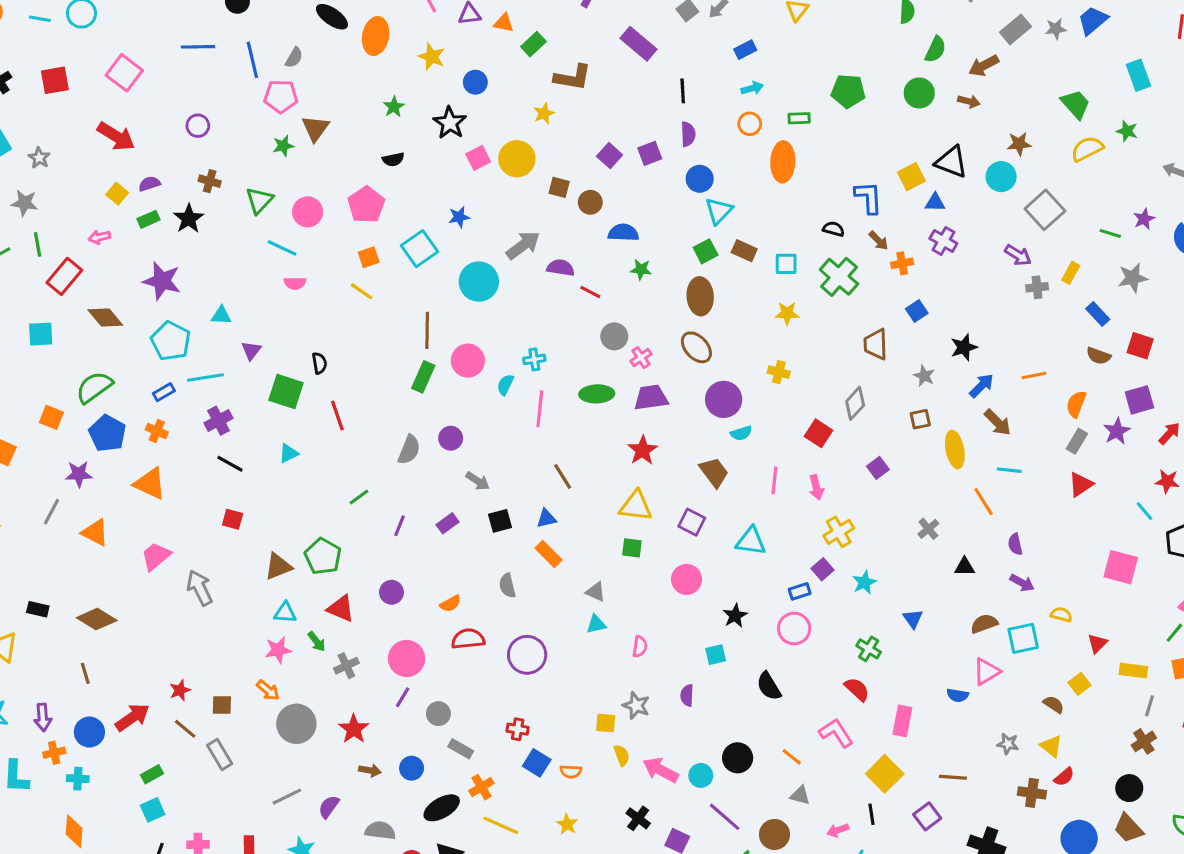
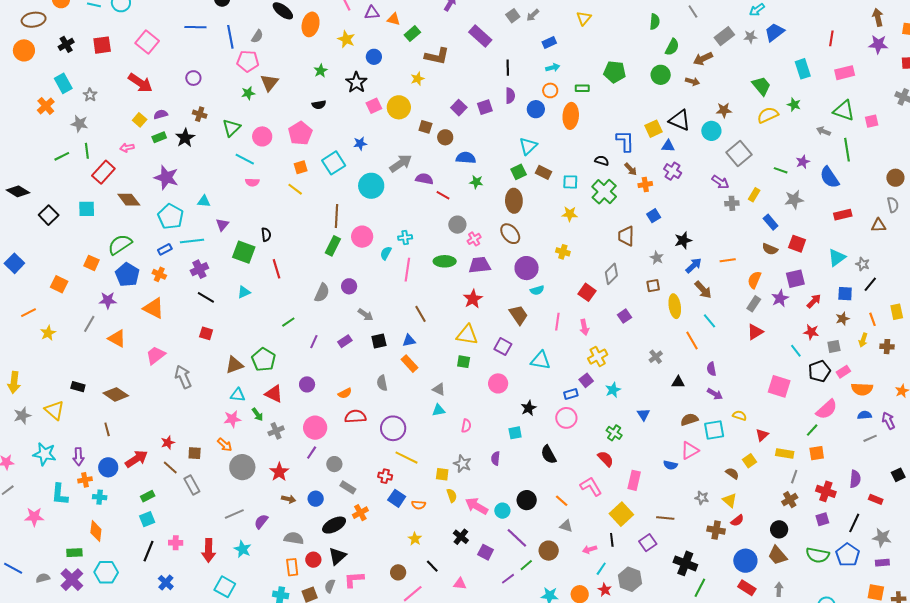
blue circle: (700, 179) -> (536, 109), moved
cyan line: (1009, 470) -> (709, 321), turned 42
yellow line: (501, 825) -> (407, 458), moved

